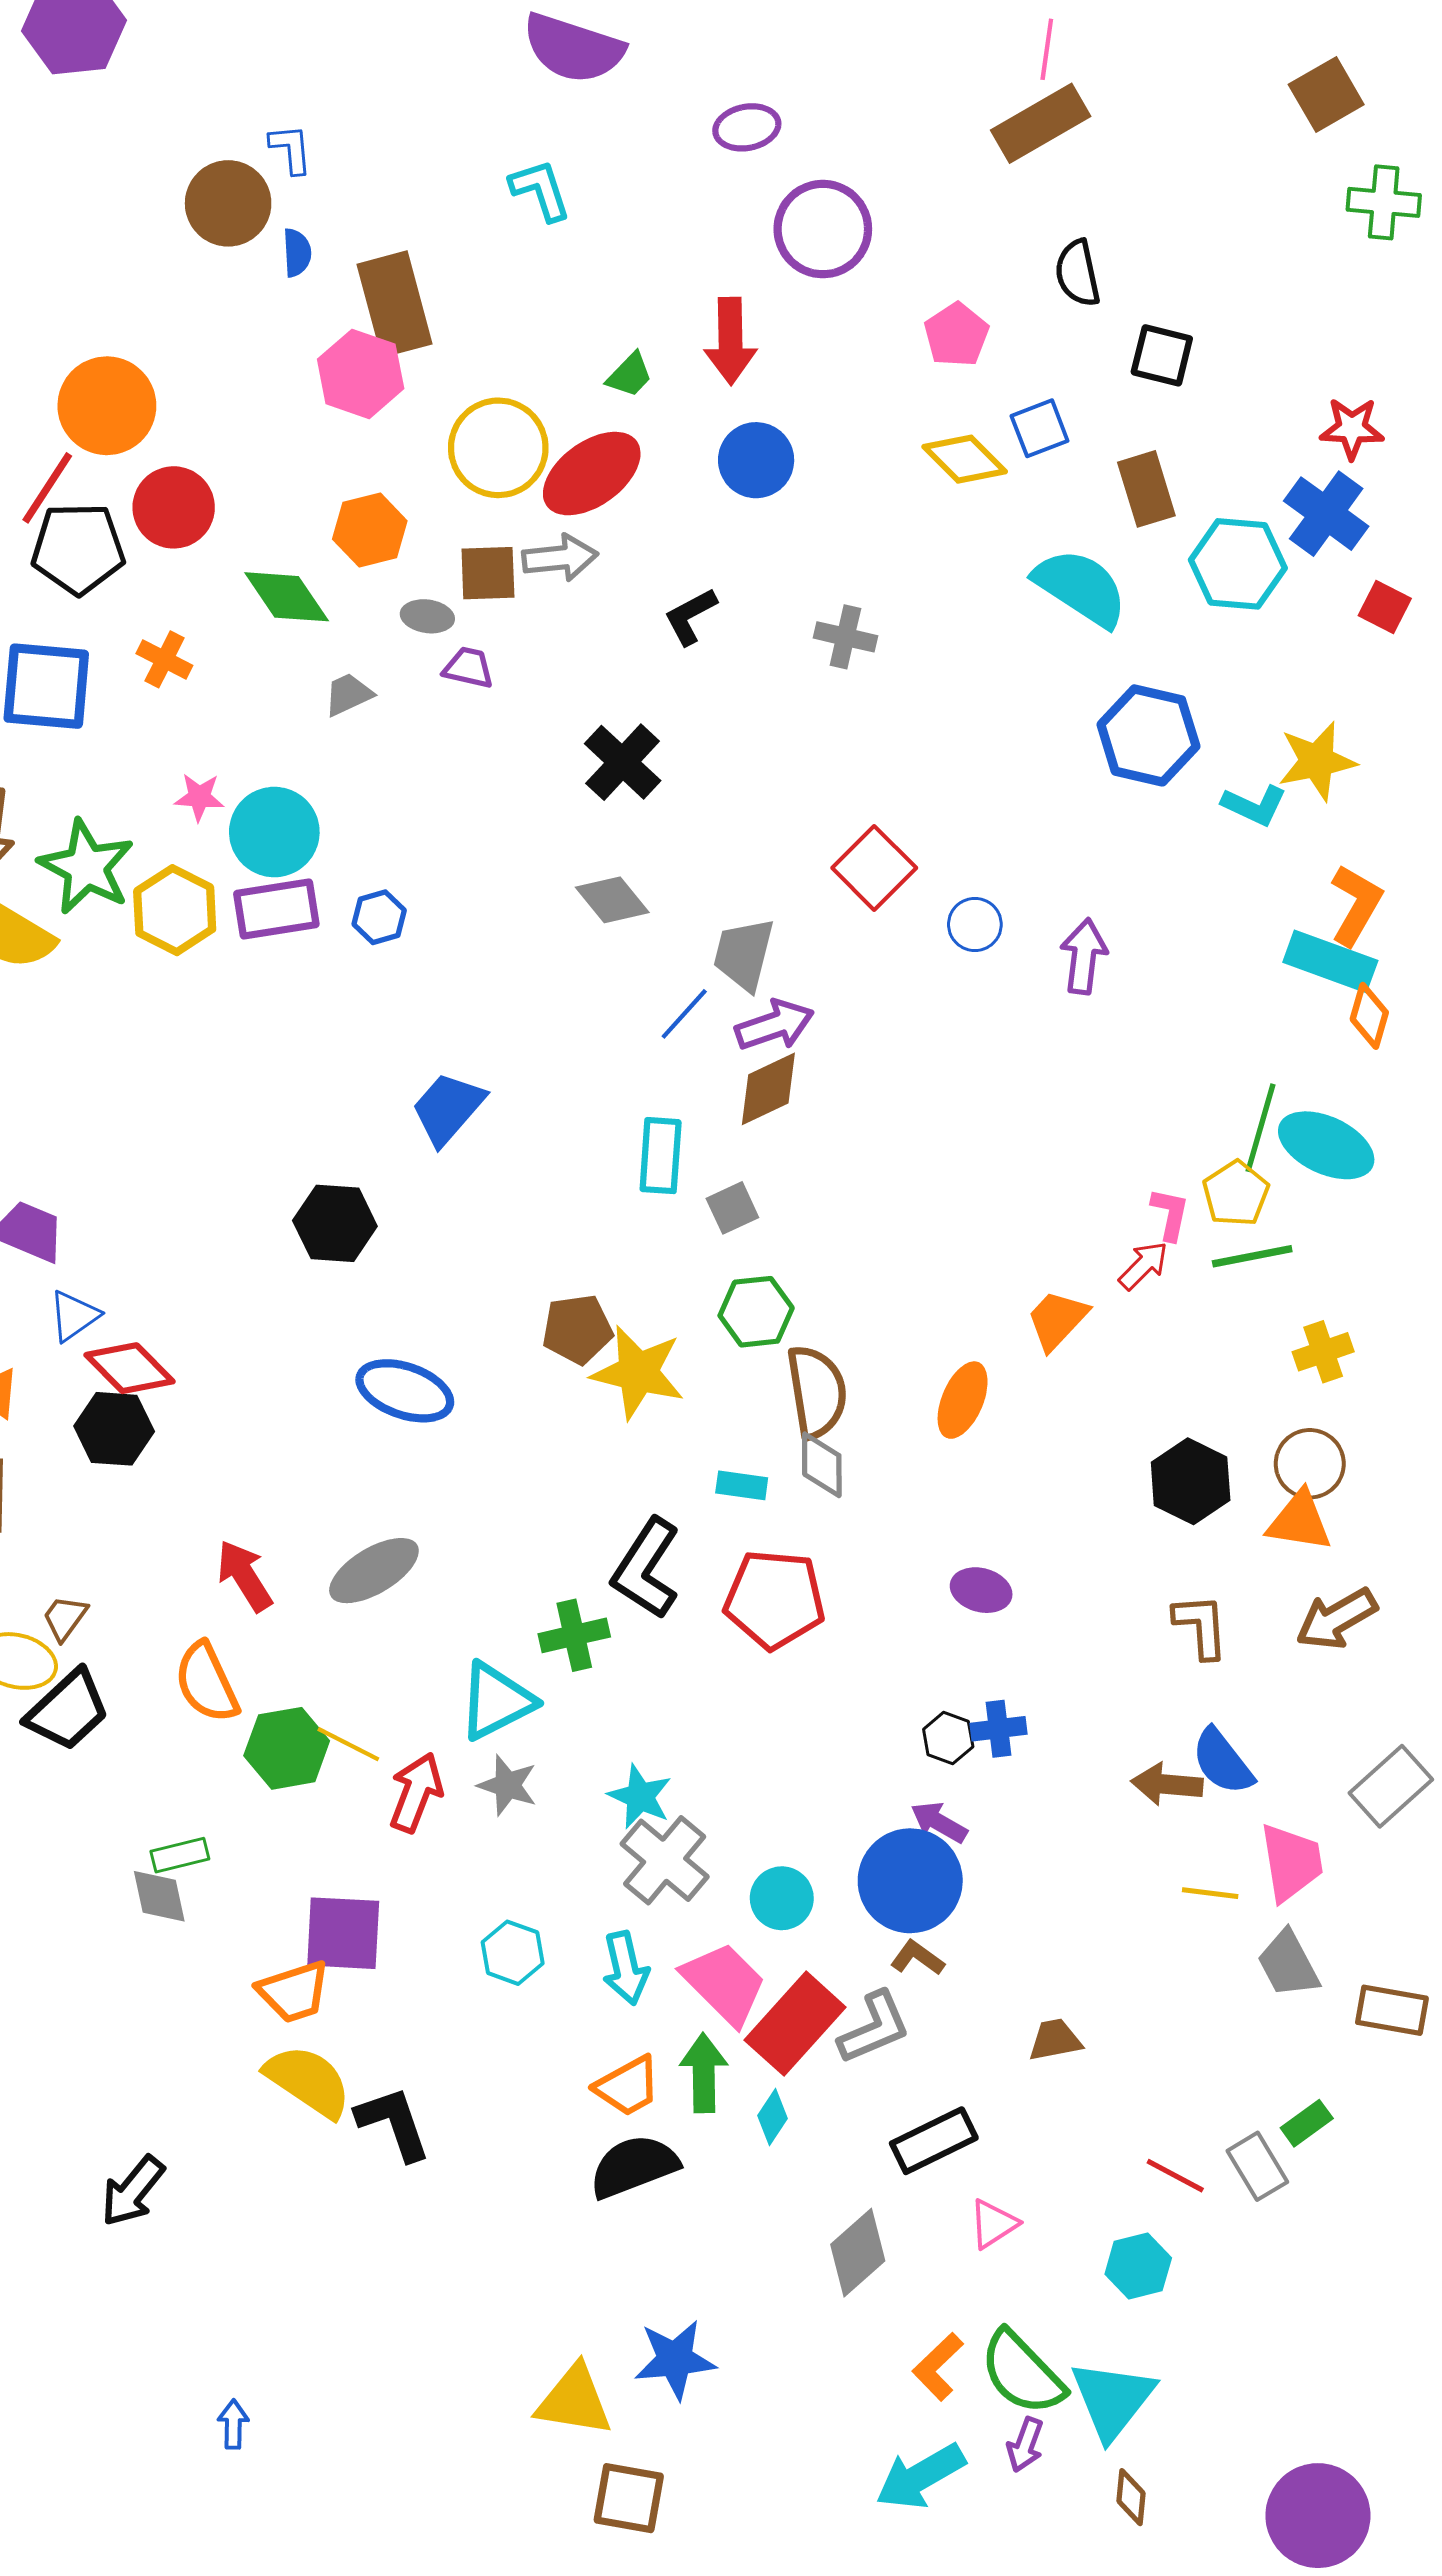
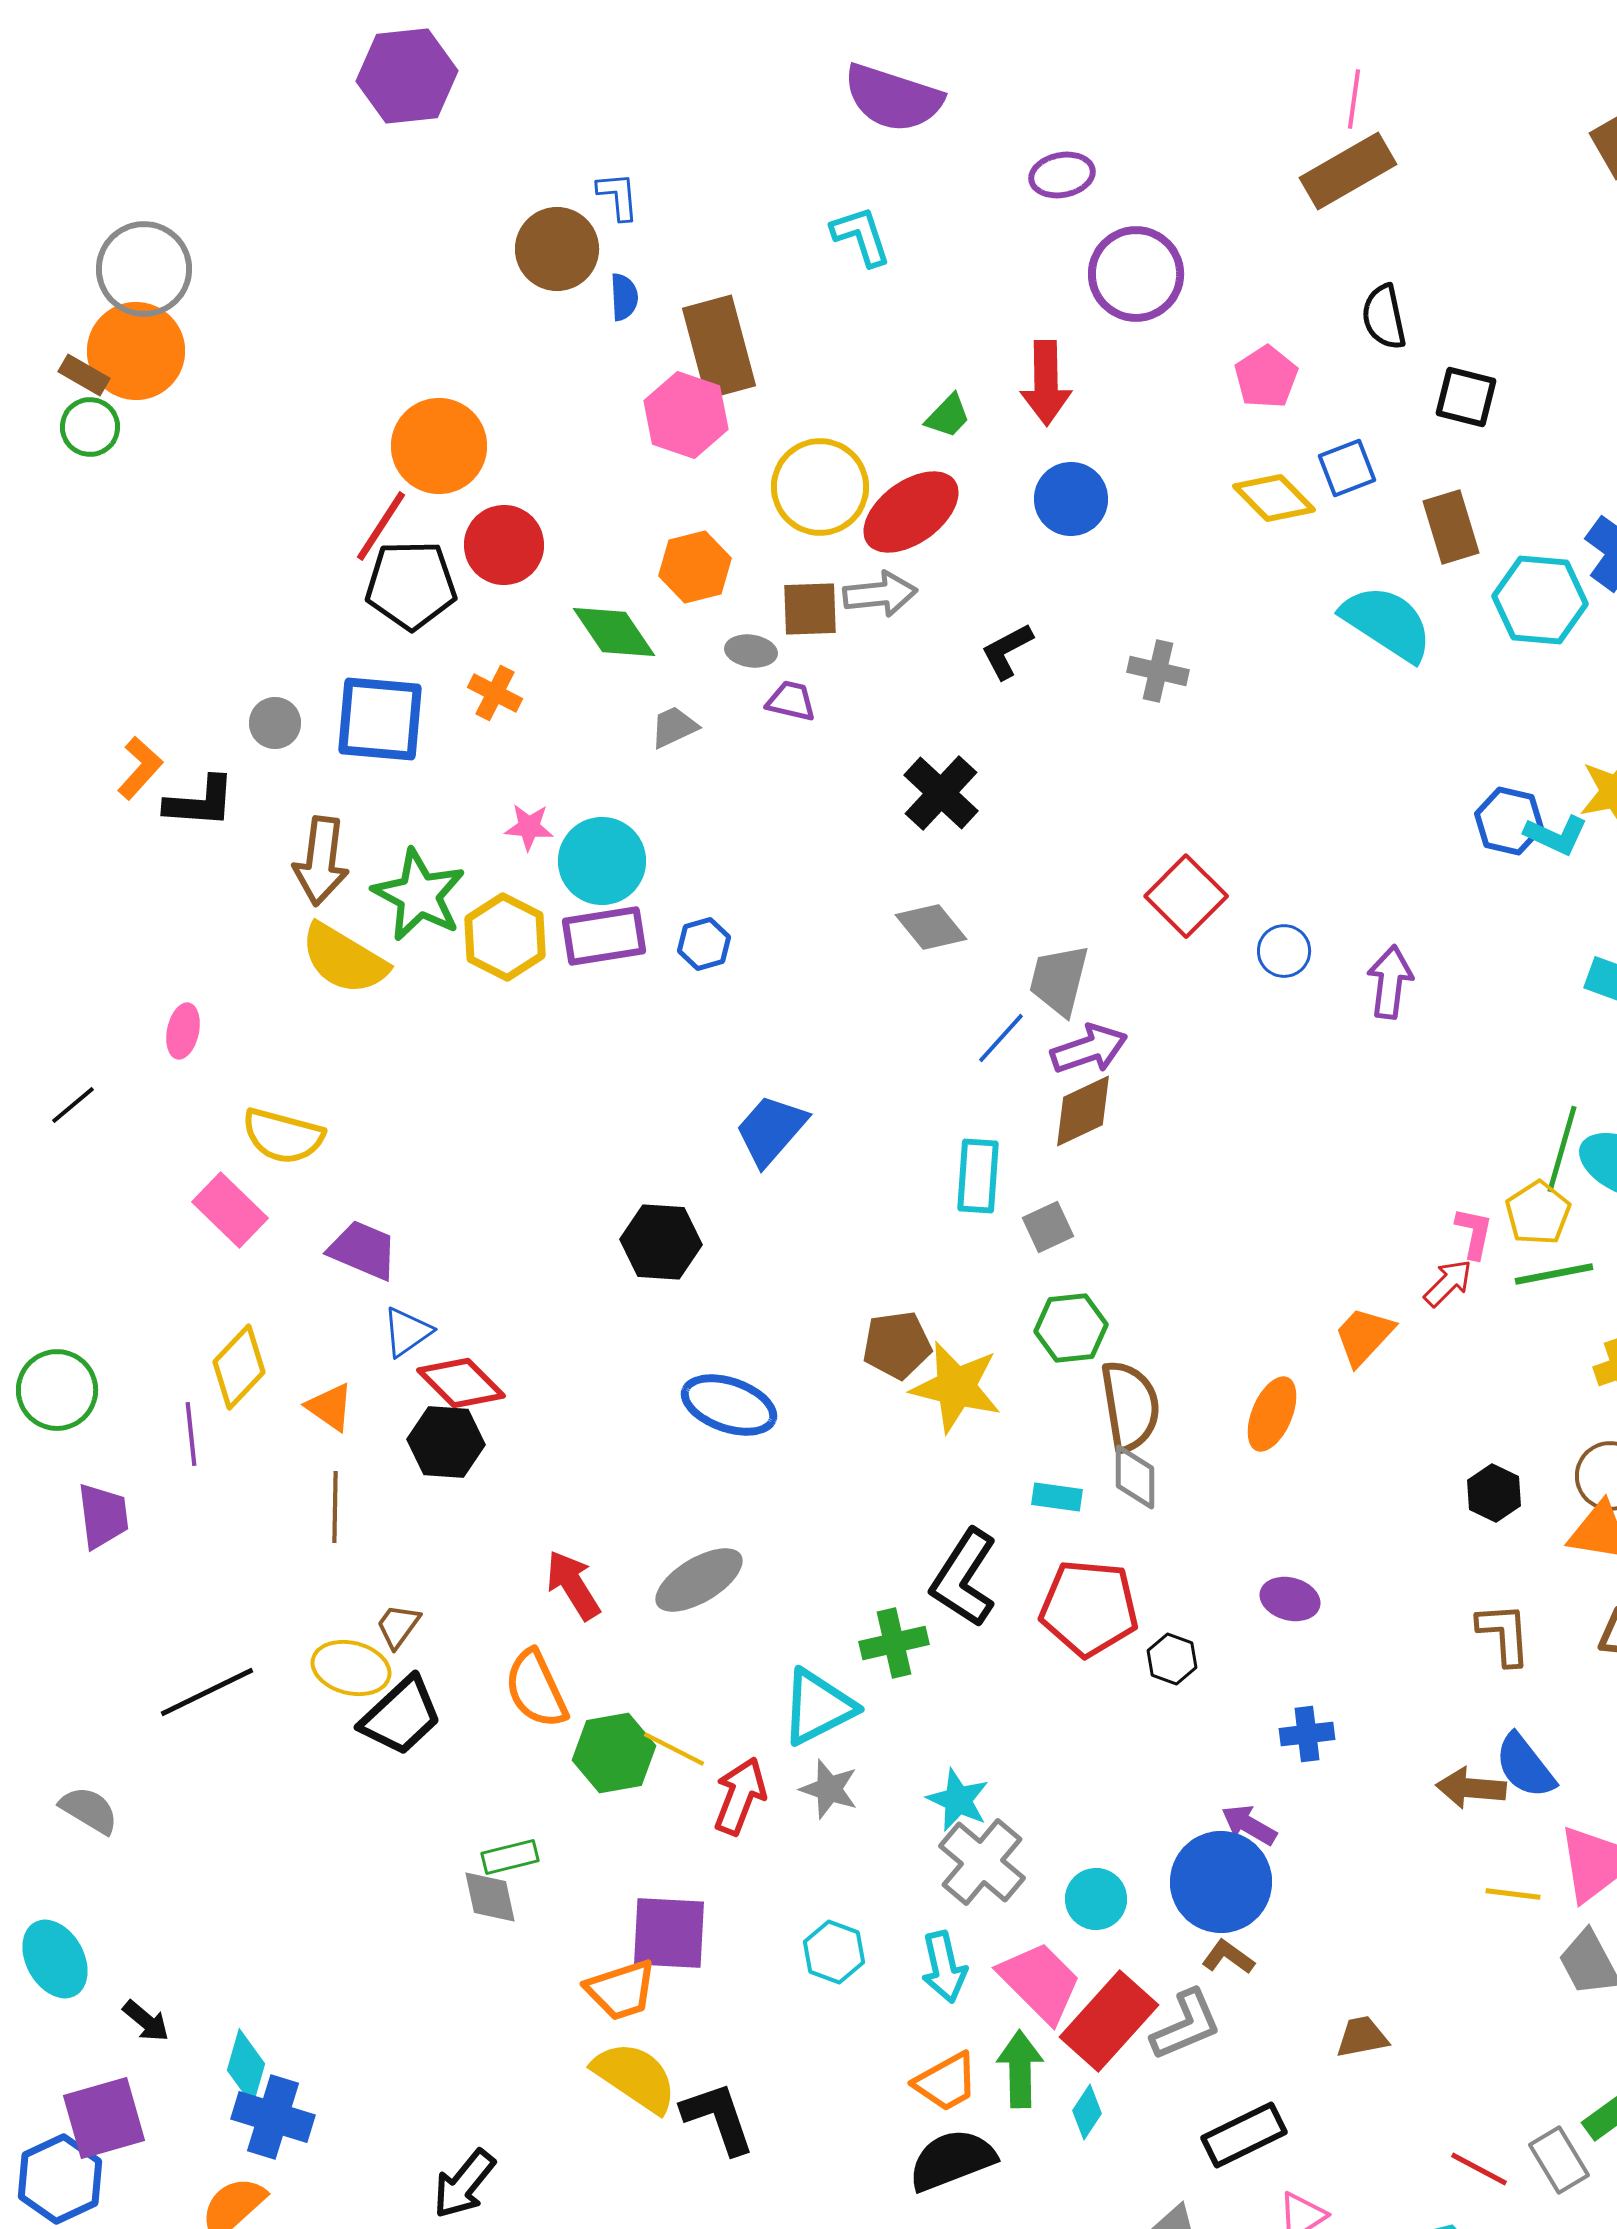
blue hexagon: (1148, 735) -> (1509, 821), moved, size x0.7
black hexagon: (1191, 1481) -> (1494, 1493), size x0.7
black hexagon: (948, 1738) -> (1172, 1659), moved

